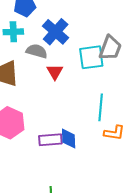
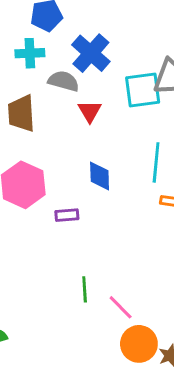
blue diamond: (69, 138) -> (100, 176), moved
purple rectangle: (50, 140) -> (67, 215), moved, size x0.7

